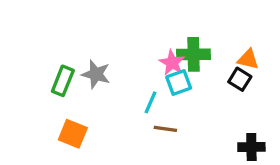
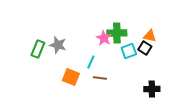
cyan square: (179, 82) -> (129, 51), moved
orange square: (73, 134) -> (71, 77), moved

